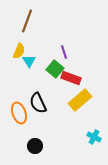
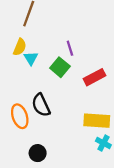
red rectangle: (71, 78) -> (95, 77), moved, turned -48
yellow rectangle: (80, 100) -> (97, 121), moved, turned 45

